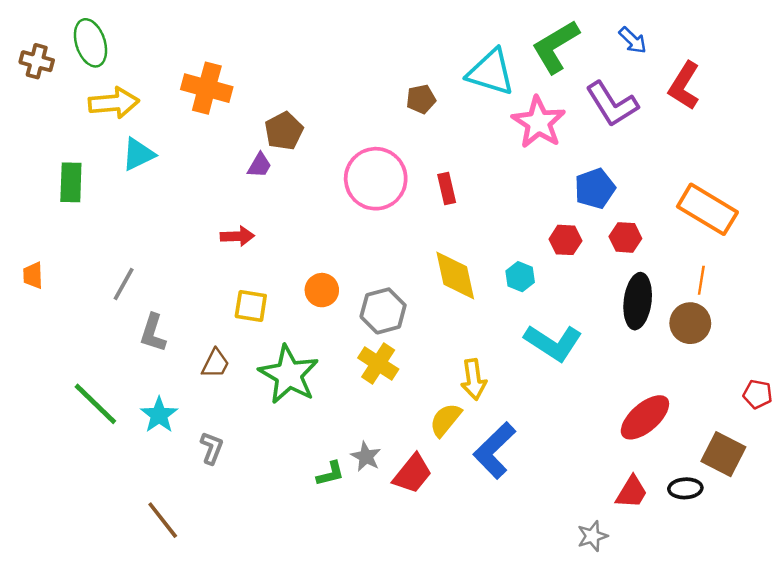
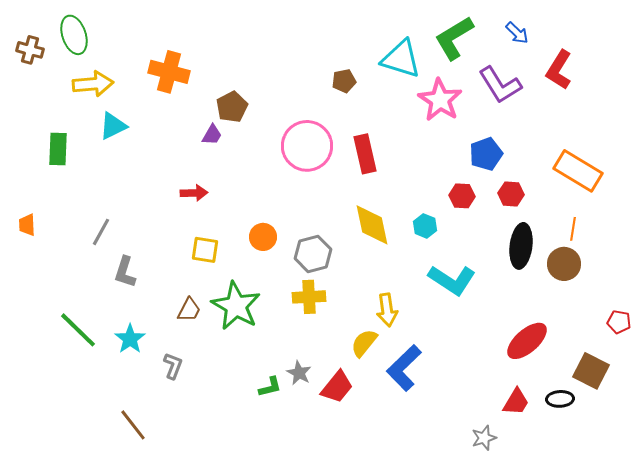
red rectangle: (447, 188) -> (365, 154), size x1.5
brown trapezoid: (215, 364) -> (189, 310), moved
yellow cross: (378, 364) -> (309, 297), turned -36

